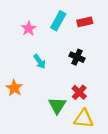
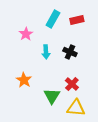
pink star: (29, 28) -> (26, 34), moved
cyan arrow: (40, 61) -> (46, 52), moved, turned 32
orange star: (14, 88) -> (24, 80), moved

